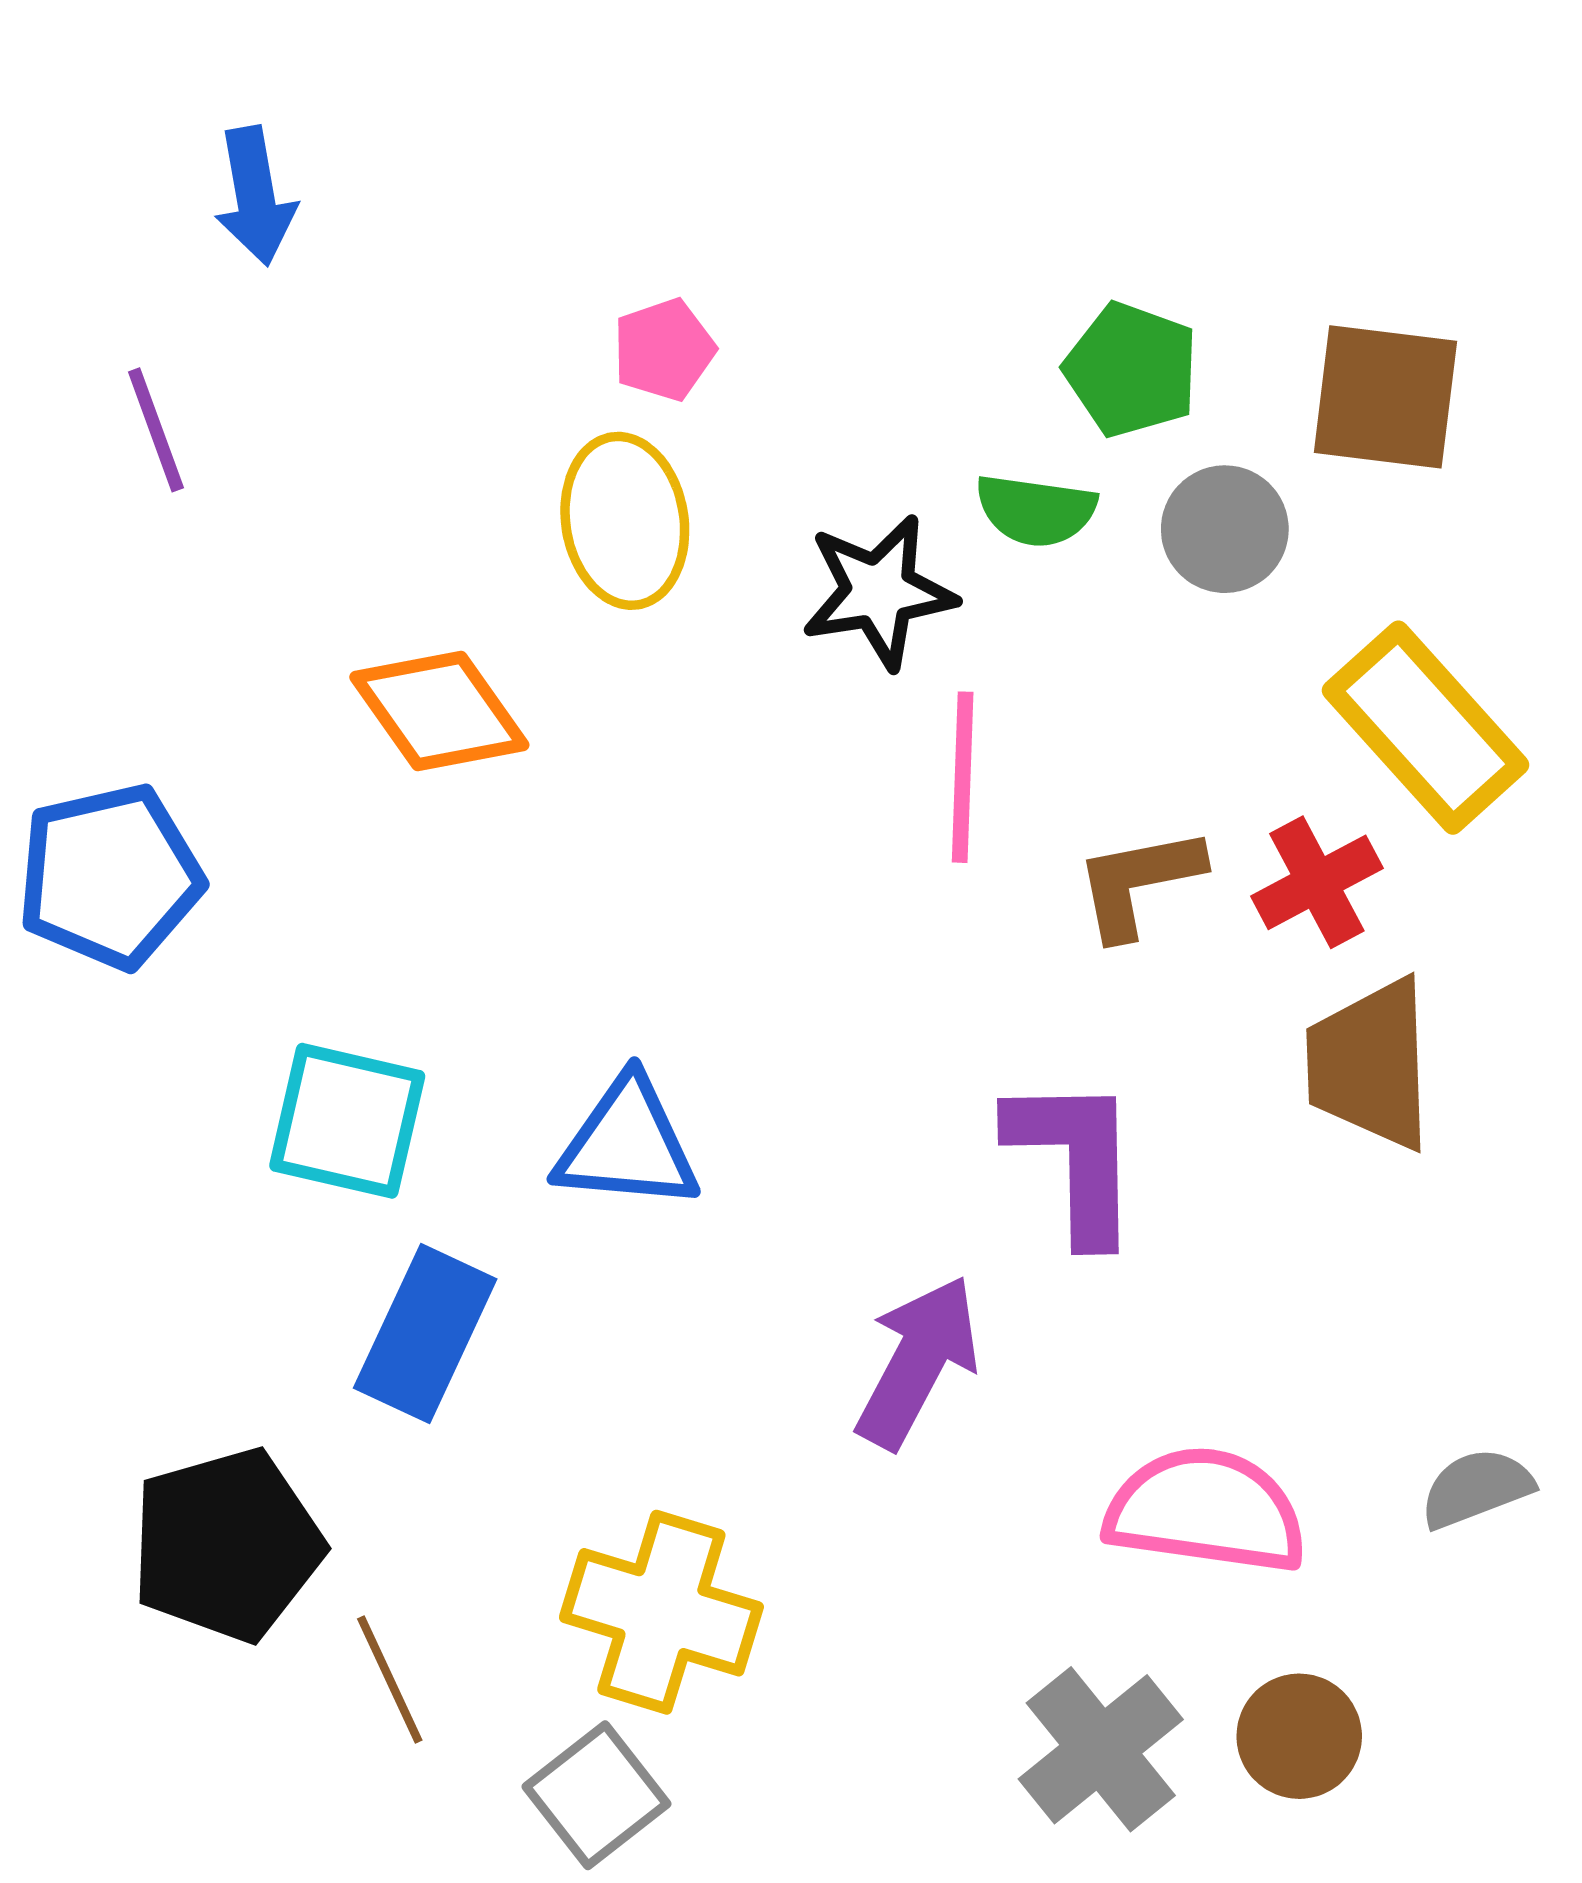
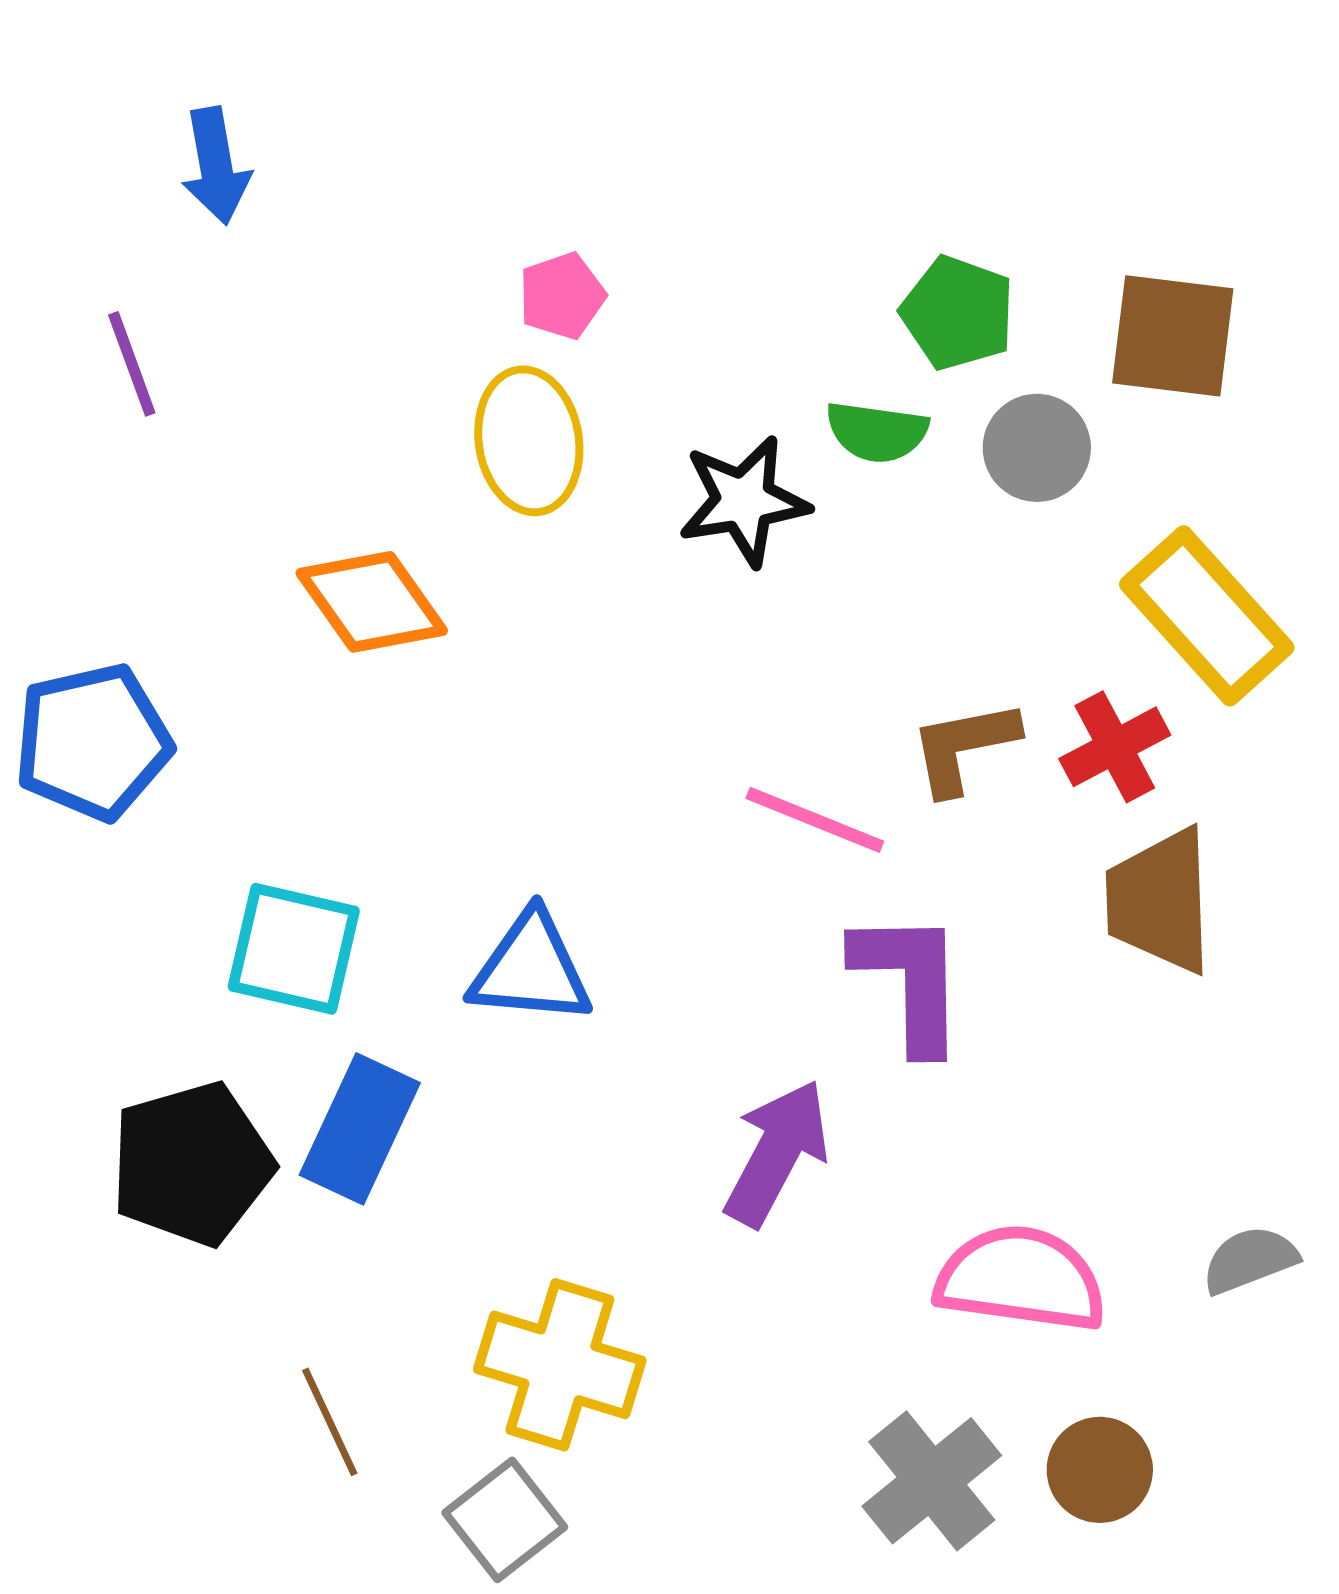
pink line: (963, 777) -> (815, 820), moved, turned -70
black pentagon: (227, 1545) -> (192, 1164), moved

